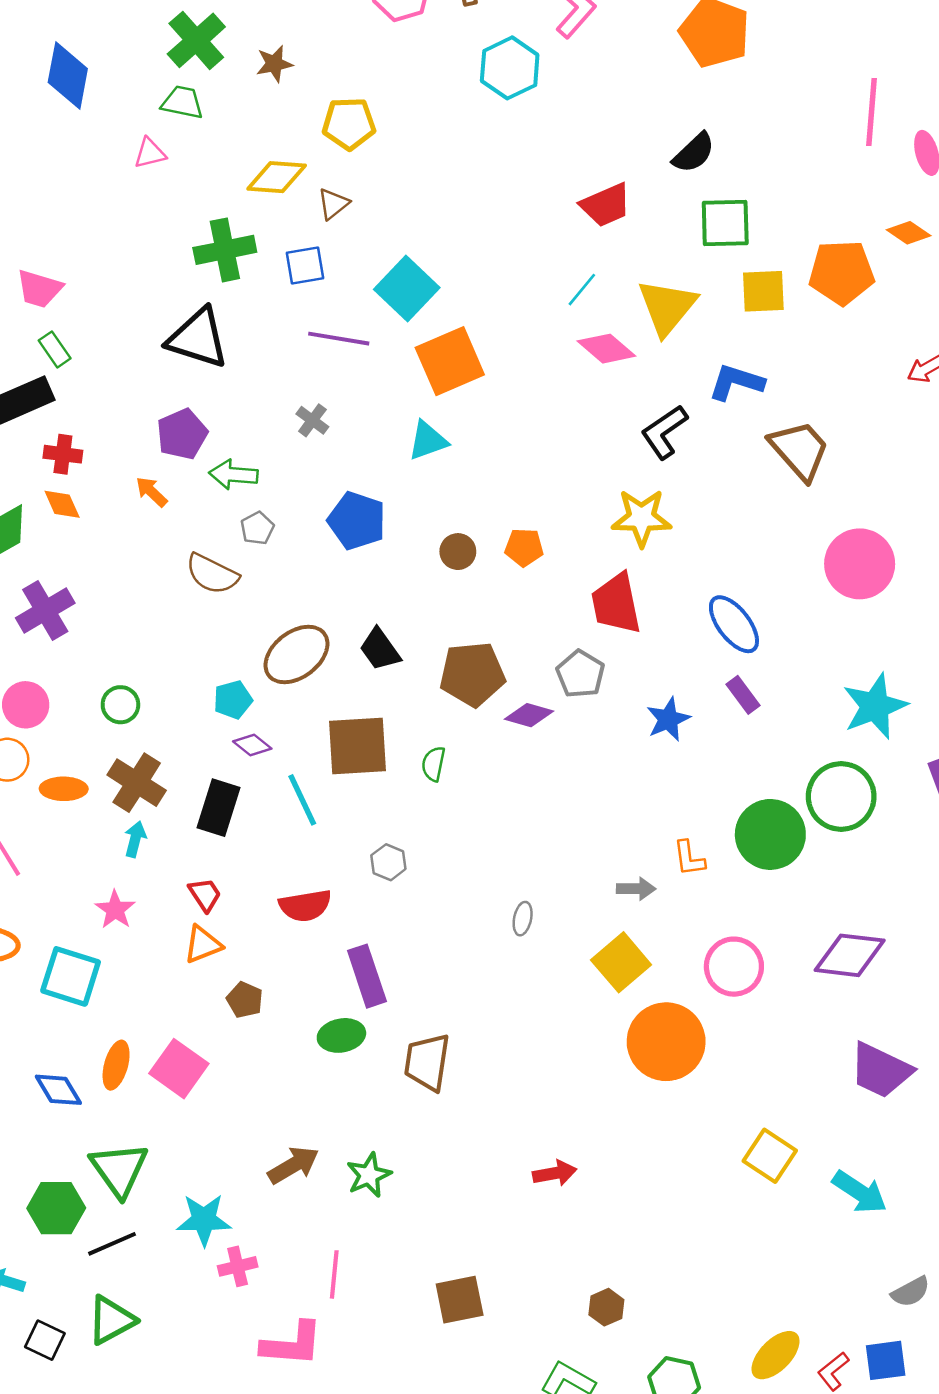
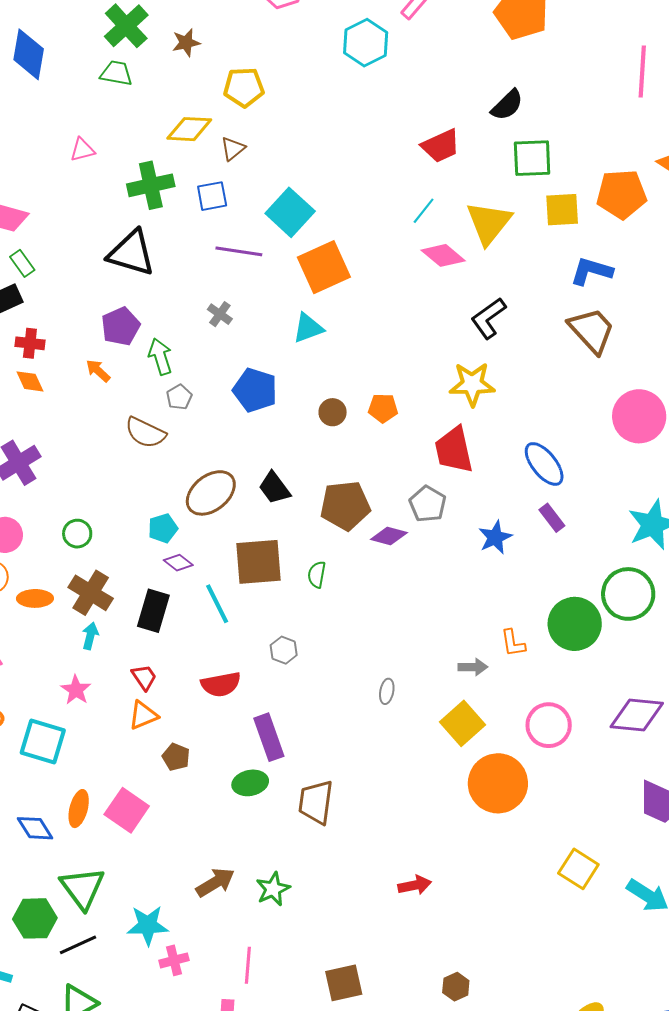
pink triangle: (150, 153) -> (82, 150), moved
blue L-shape: (736, 382) -> (591, 271), moved
green arrow: (233, 475) -> (160, 357), turned 69

